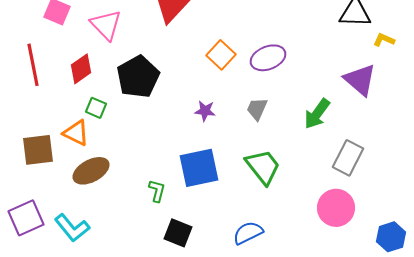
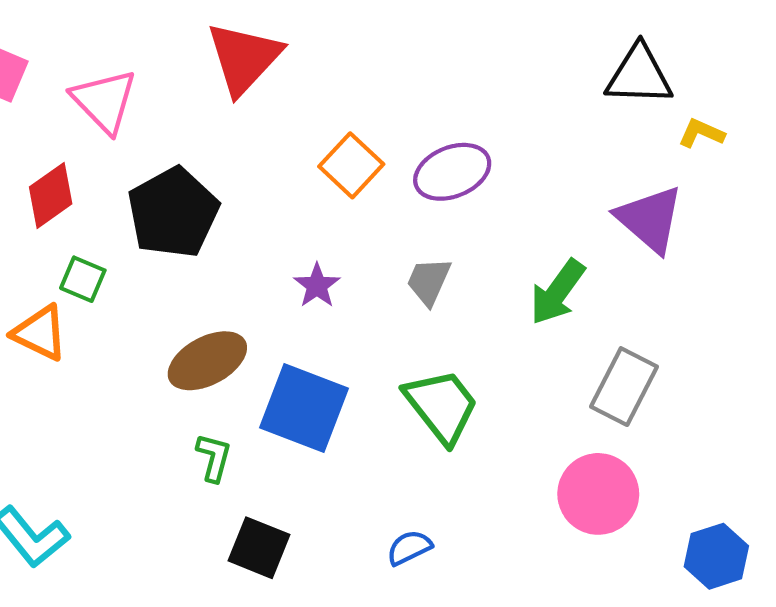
purple star: (205, 111) -> (317, 286), turned 30
blue square: (199, 168) -> (304, 408), turned 33
brown ellipse: (91, 171) -> (207, 361), moved
blue semicircle: (248, 233) -> (409, 548), size x0.7

